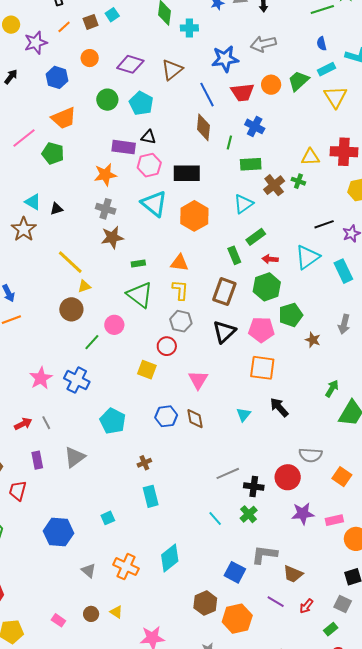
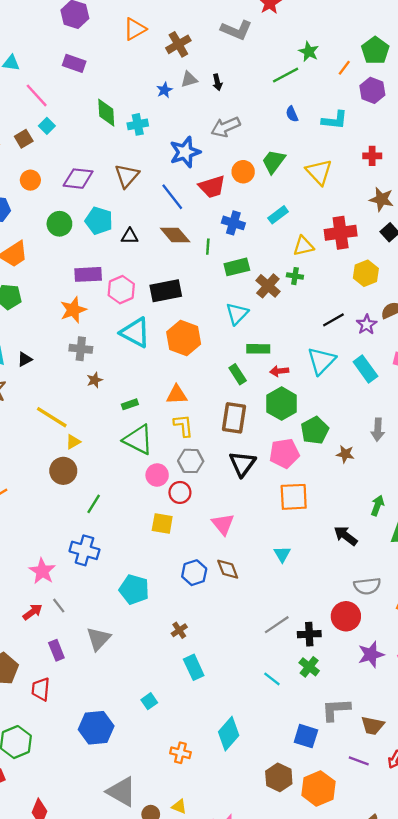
cyan rectangle: (327, 69) -> (278, 215), moved
brown diamond: (203, 127) -> (175, 235), turned -36
black triangle: (148, 137) -> (130, 236), moved
brown star: (112, 237) -> (95, 380), size x0.6
green rectangle: (256, 237) -> (258, 349), turned 48
pink circle: (114, 325) -> (157, 475), moved
pink star: (41, 378) -> (42, 571), moved
black arrow: (279, 407) -> (346, 536), moved
orange cross: (126, 567) -> (180, 753), size x0.7
gray triangle: (89, 571) -> (121, 792), moved, size x1.8

